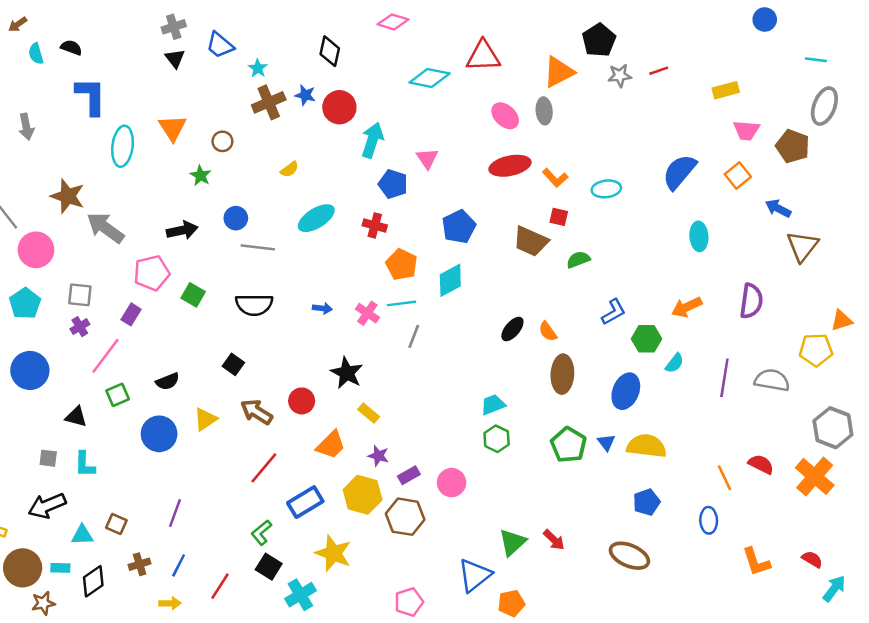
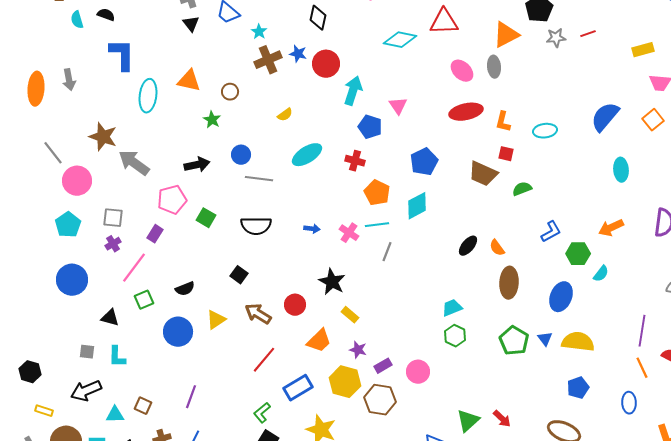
orange triangle: (172, 128) -> (189, 81), turned -45
orange L-shape: (555, 178) -> (503, 122), turned 55
purple line: (724, 378) -> (642, 331), moved

